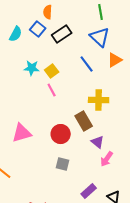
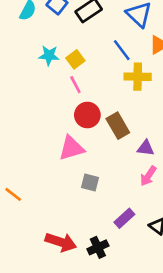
yellow cross: (99, 100) -> (138, 77), moved
pink triangle: (22, 133) -> (71, 148), moved
red circle: (61, 134) -> (87, 115), moved
purple triangle: (98, 142) -> (146, 148), moved, turned -32

